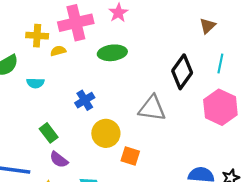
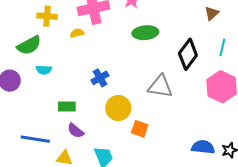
yellow cross: (37, 36) -> (47, 16), moved
green ellipse: (112, 53) -> (145, 33), moved
cyan semicircle: (35, 83) -> (44, 70), moved
green rectangle: (49, 133) -> (67, 107), turned -54

